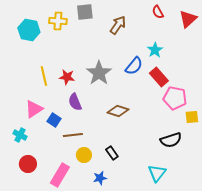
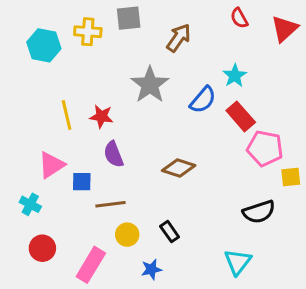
gray star: (99, 73) -> (150, 85), moved
blue square: (54, 120) -> (82, 182), turned -32

